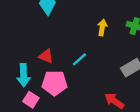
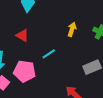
red triangle: (46, 56) -> (22, 35), moved

